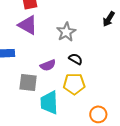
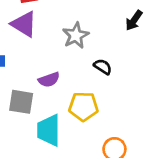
black semicircle: (76, 59) -> (103, 67), moved

